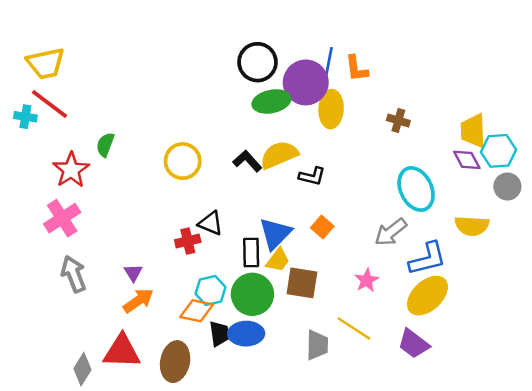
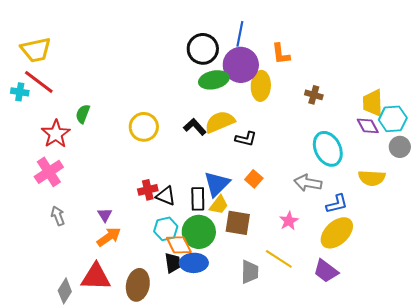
blue line: (329, 63) -> (240, 34), moved
black triangle: (211, 223) -> (166, 196), moved
gray arrow: (391, 232) -> (308, 183), turned 48
blue L-shape: (427, 259) -> (337, 204), size x0.7
gray arrow: (74, 274) -> (58, 216), size x0.7
orange diamond: (197, 311) -> (179, 245), moved, turned 52

